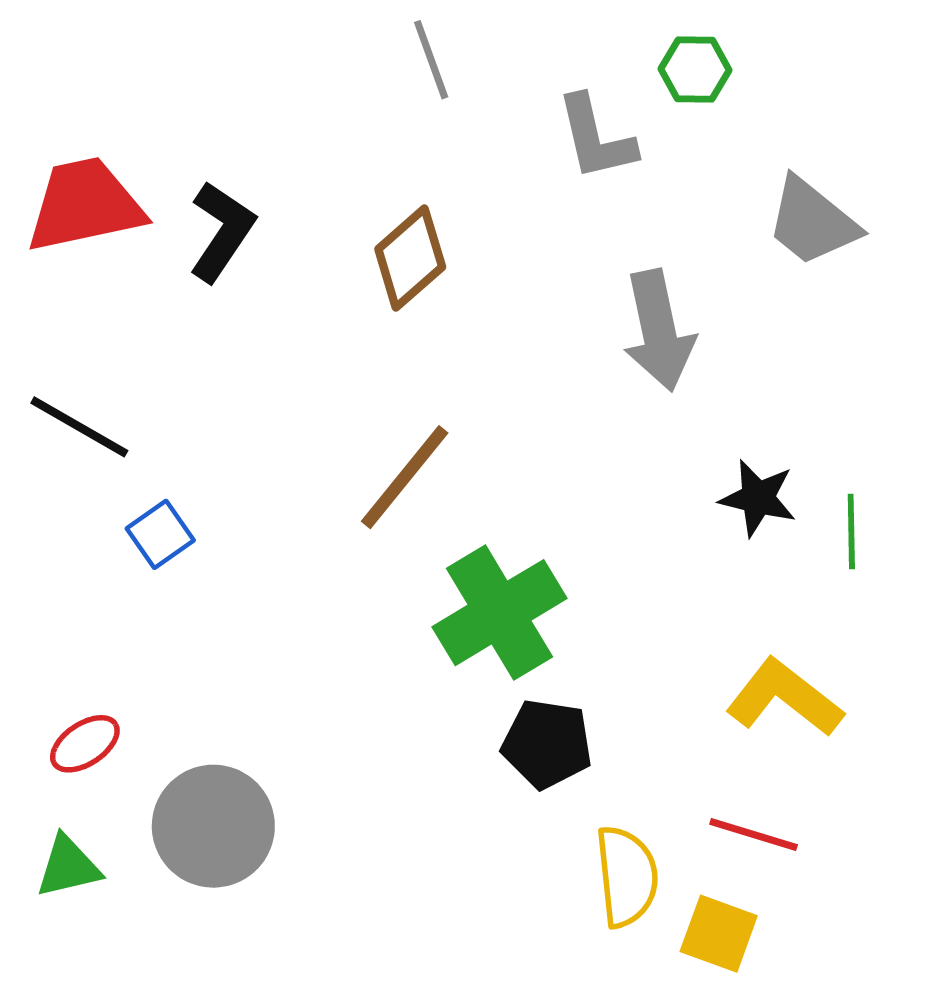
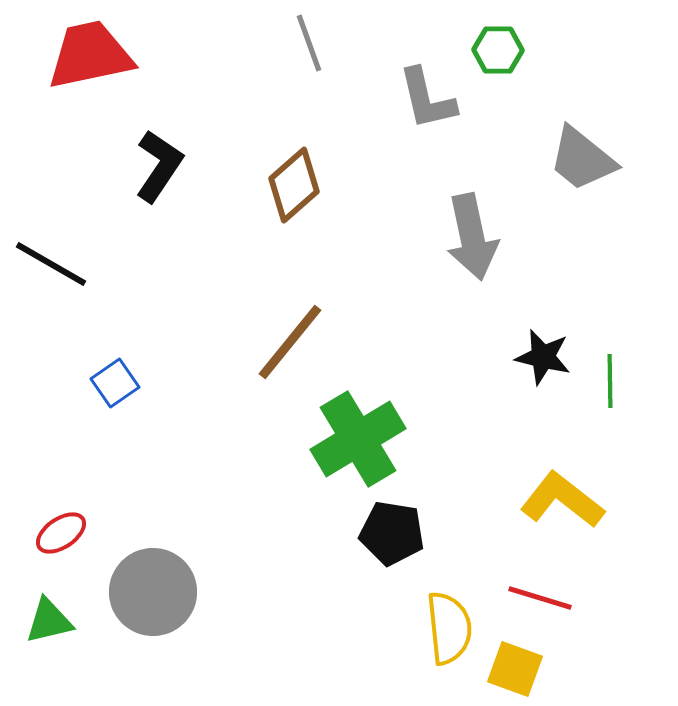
red trapezoid: (85, 205) -> (90, 55), moved
black line: (79, 427) -> (51, 264), moved

